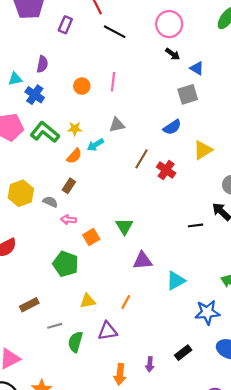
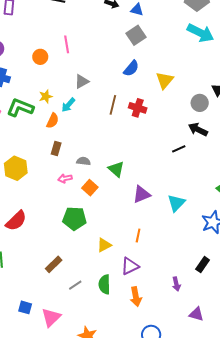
gray semicircle: (50, 202) -> (84, 161), moved
gray line: (55, 326) -> (75, 285), moved
orange arrow: (120, 374) -> (136, 297), moved

